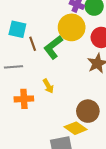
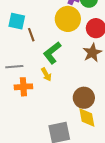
green L-shape: (53, 47) -> (52, 53), moved
gray line: (13, 67) -> (14, 67), moved
yellow diamond: (76, 128) -> (87, 118), moved, turned 45

